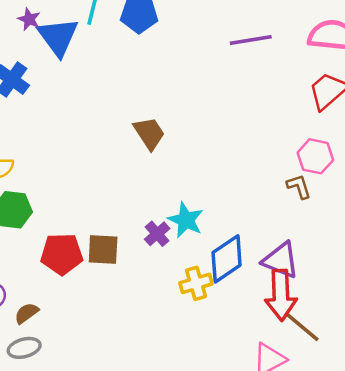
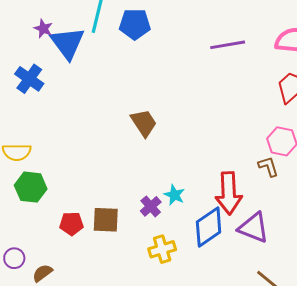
cyan star: (186, 220) -> (174, 195), size x0.7
red pentagon: (62, 254) -> (71, 224), size x0.7
yellow cross: (196, 283) -> (162, 249), moved
red arrow: (281, 295) -> (229, 193), moved

